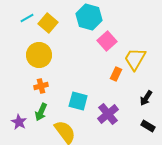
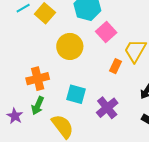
yellow circle: (39, 55) -> (70, 46), moved
orange cross: (41, 86) -> (38, 79), size x1.5

